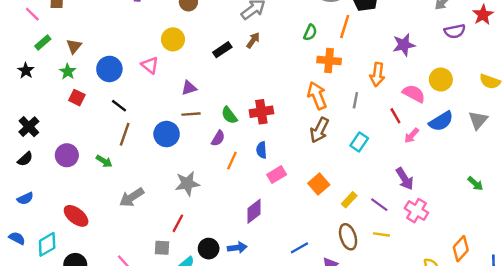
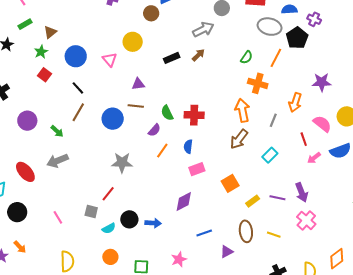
gray arrow: (132, 197) -> (58, 161), moved
purple line: (379, 205) -> (277, 198), moved, turned -35
purple diamond: (254, 211) -> (184, 201), moved

